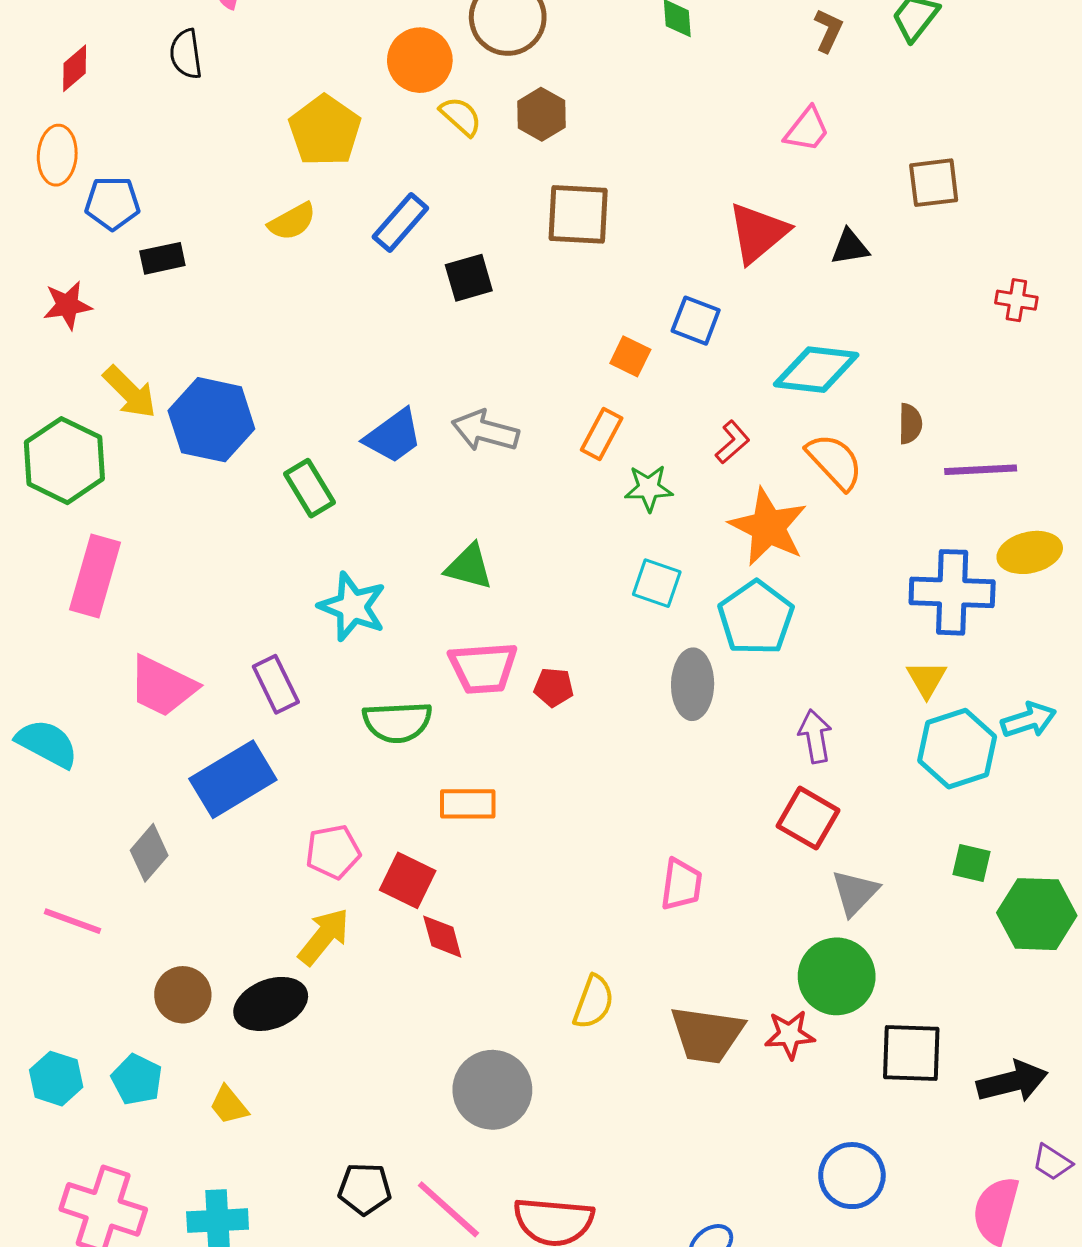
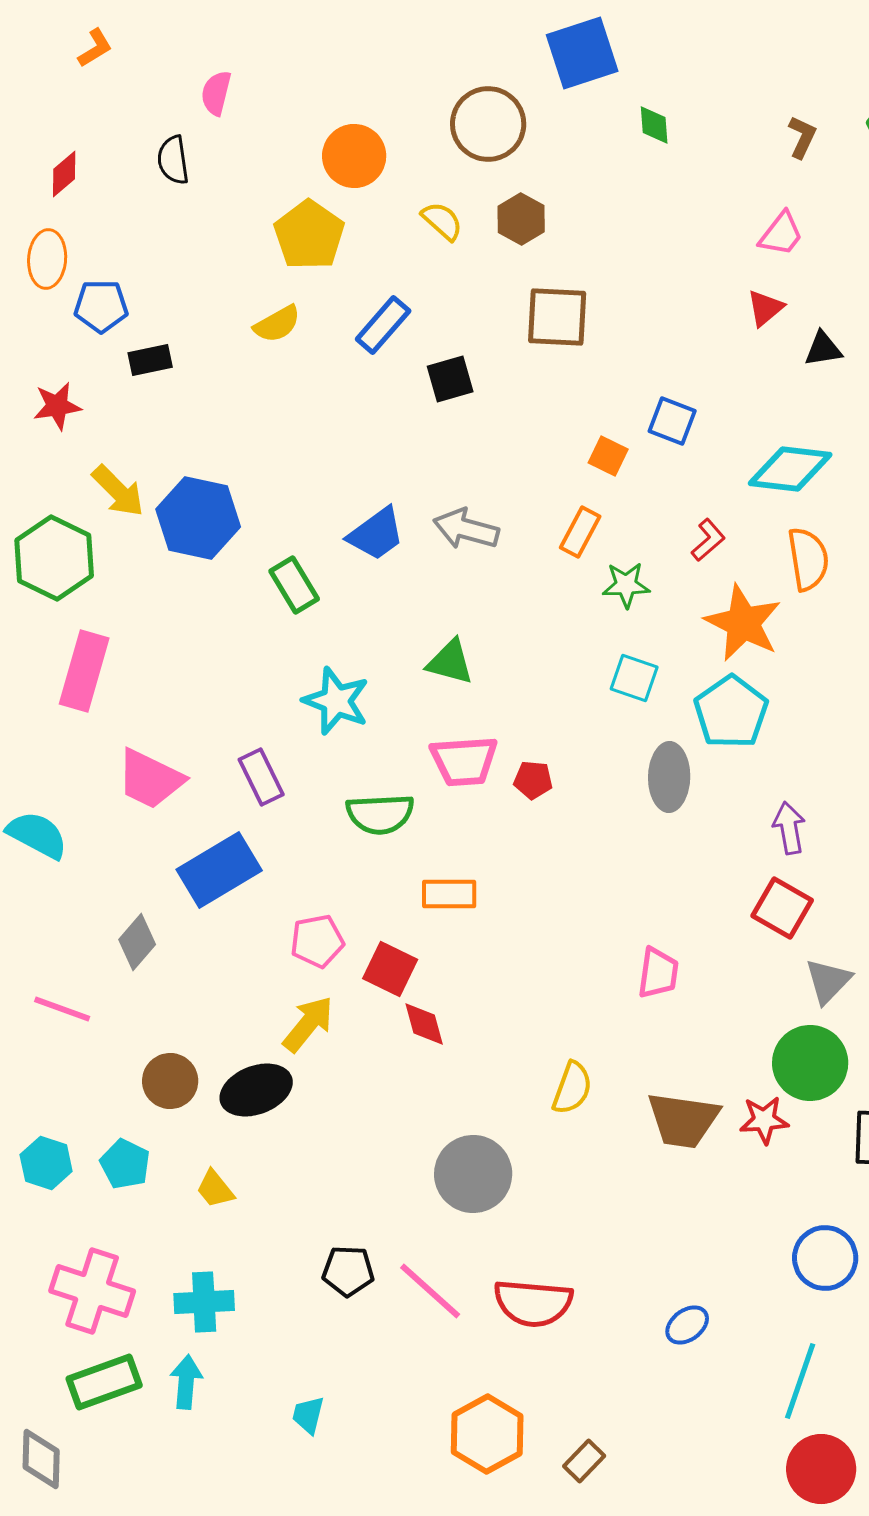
orange circle: (420, 60) -> (354, 156), moved
red triangle: (758, 233) -> (765, 308), moved, size x0.6
orange semicircle: (835, 462) -> (808, 559), turned 34

